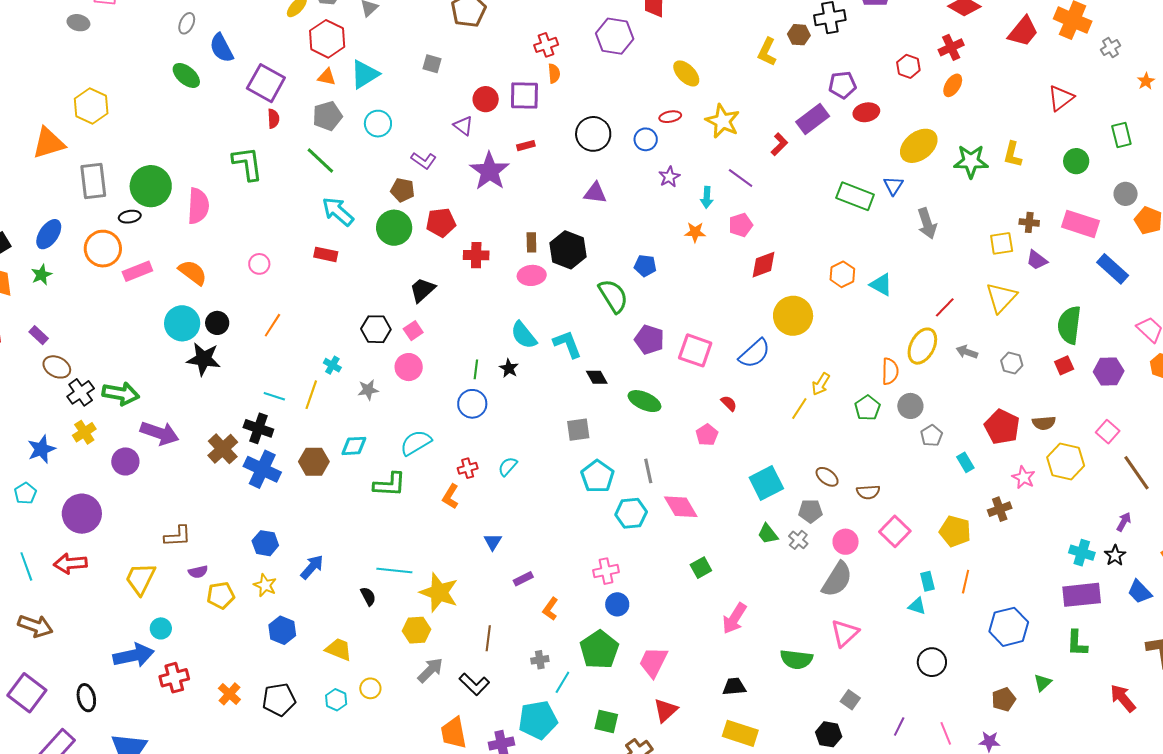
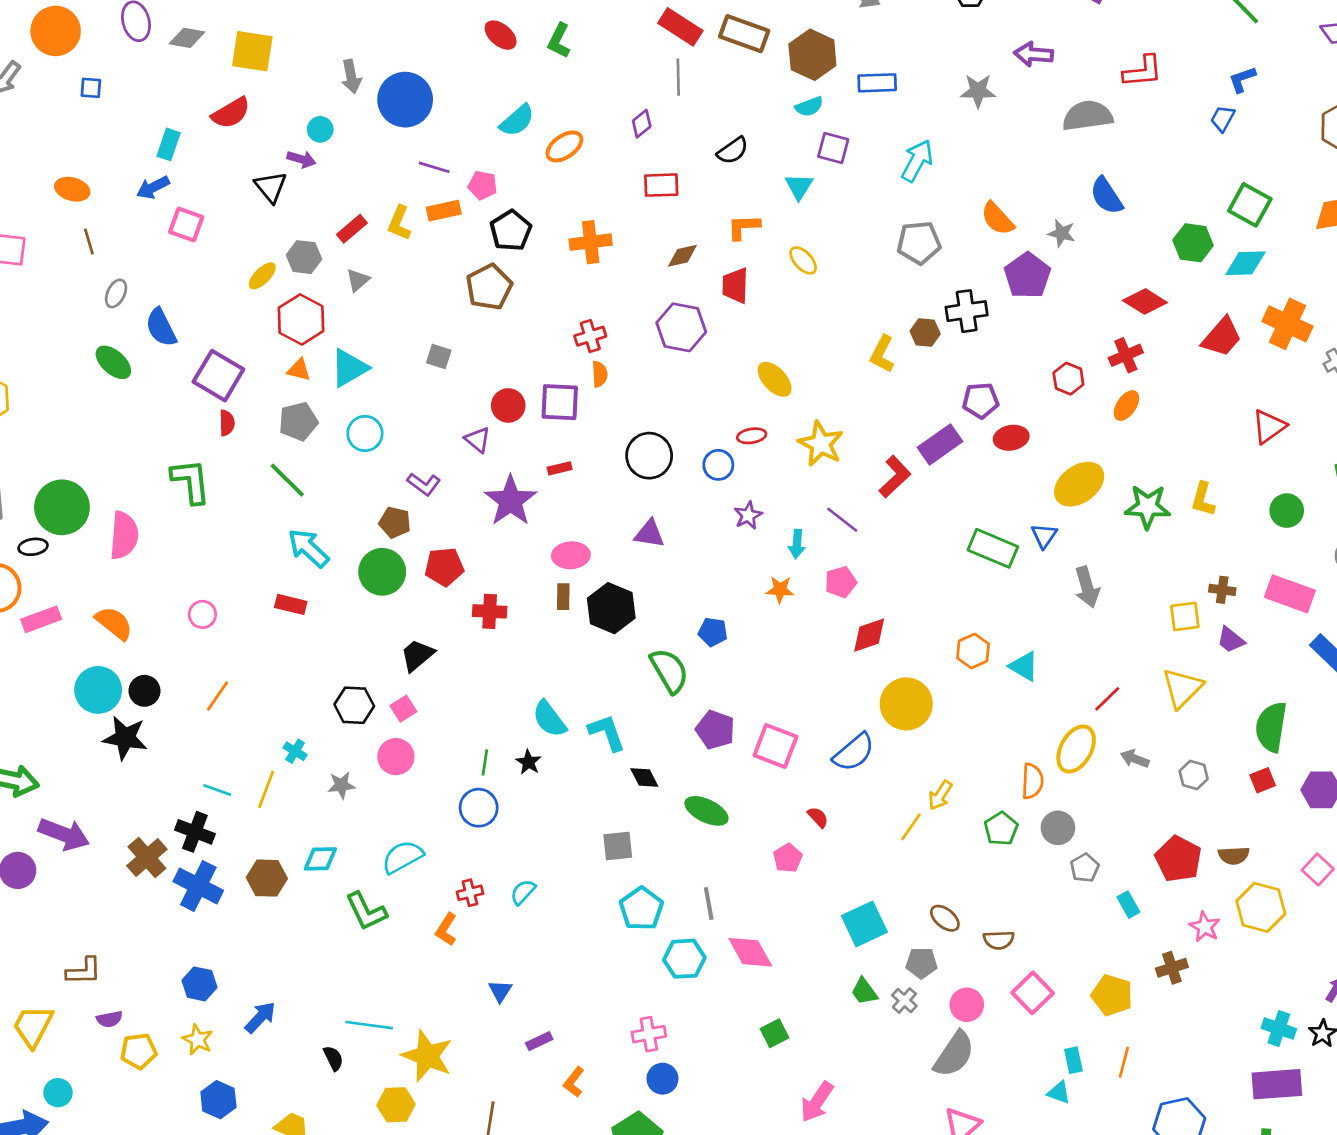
red L-shape: (779, 144) -> (895, 477), size x1.4
pink ellipse: (532, 275) -> (571, 555), moved
green L-shape: (390, 485) -> (366, 911), turned 60

